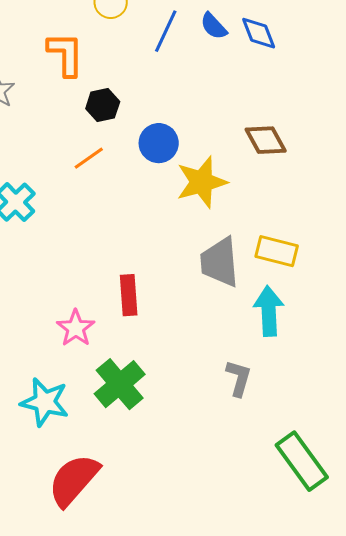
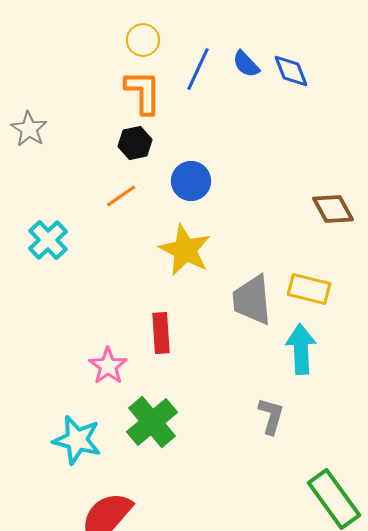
orange L-shape: (66, 54) -> (143, 92), moved
brown diamond: (266, 140) -> (333, 209), moved
yellow star: (202, 182) -> (185, 250), moved, turned -30

